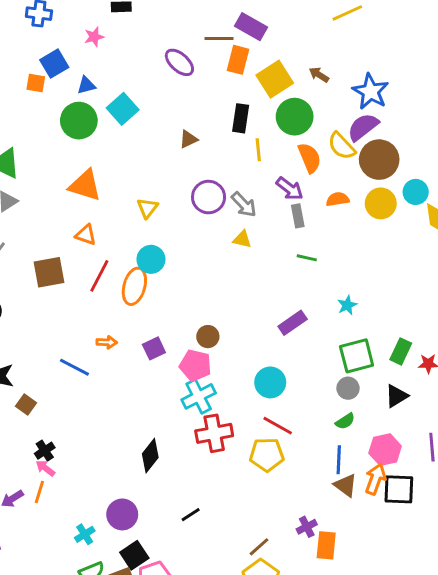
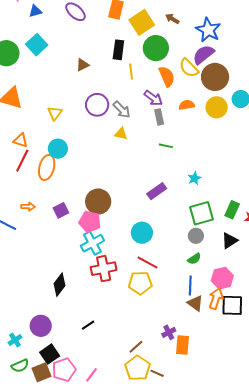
blue triangle: (86, 85) -> (35, 11), moved
orange triangle: (86, 235) -> (21, 140), moved
brown circle: (208, 337) -> (98, 202), size x1.6

